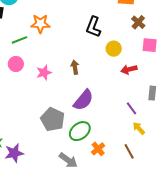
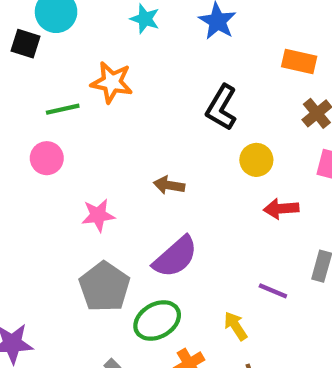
brown arrow: (75, 67) -> (169, 185), turned -80
pink star: (44, 73) -> (98, 215), moved
purple line: (131, 108) -> (273, 291), turned -40
yellow arrow: (139, 128) -> (236, 326), moved

